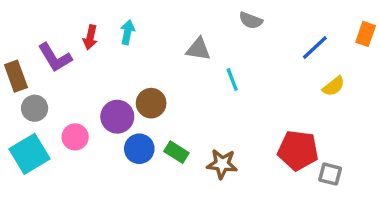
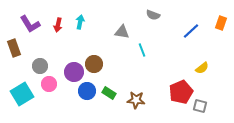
purple L-shape: (55, 58) -> (30, 24), moved
yellow semicircle: (334, 86) -> (202, 68), moved
gray circle: (35, 108) -> (40, 66), moved
red pentagon: (298, 150) -> (181, 92), turned -30

